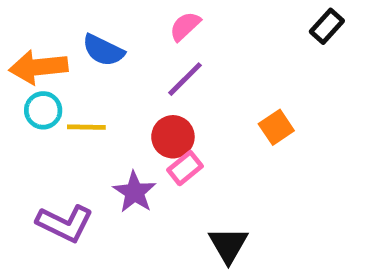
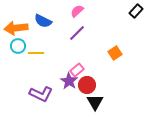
red circle: (173, 137) -> (87, 85), moved
purple star: (135, 192) -> (69, 81), moved
purple L-shape: (65, 223) -> (41, 94), moved

